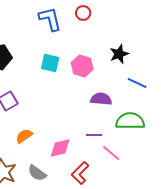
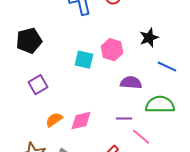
cyan square: (50, 63) -> (84, 60), moved
pink diamond: (60, 148) -> (81, 121), moved

